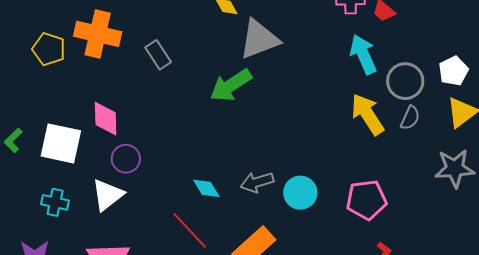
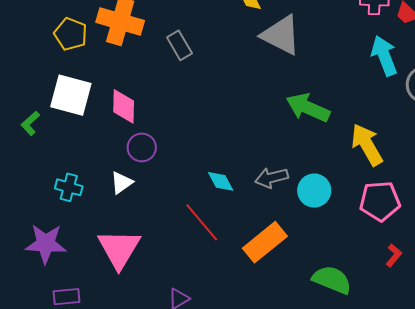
gray triangle: (259, 39) -> (281, 35), turned 45
green arrow: (231, 85) -> (308, 108), moved, turned 54
yellow arrow: (368, 114) -> (367, 145), moved
white square: (61, 143) -> (71, 95), moved
white triangle: (108, 195) -> (122, 183), size x0.7

